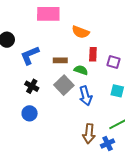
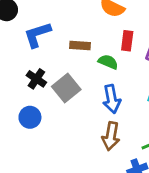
gray square: (64, 85) -> (66, 88), moved
brown arrow: (89, 134) -> (111, 136), moved

